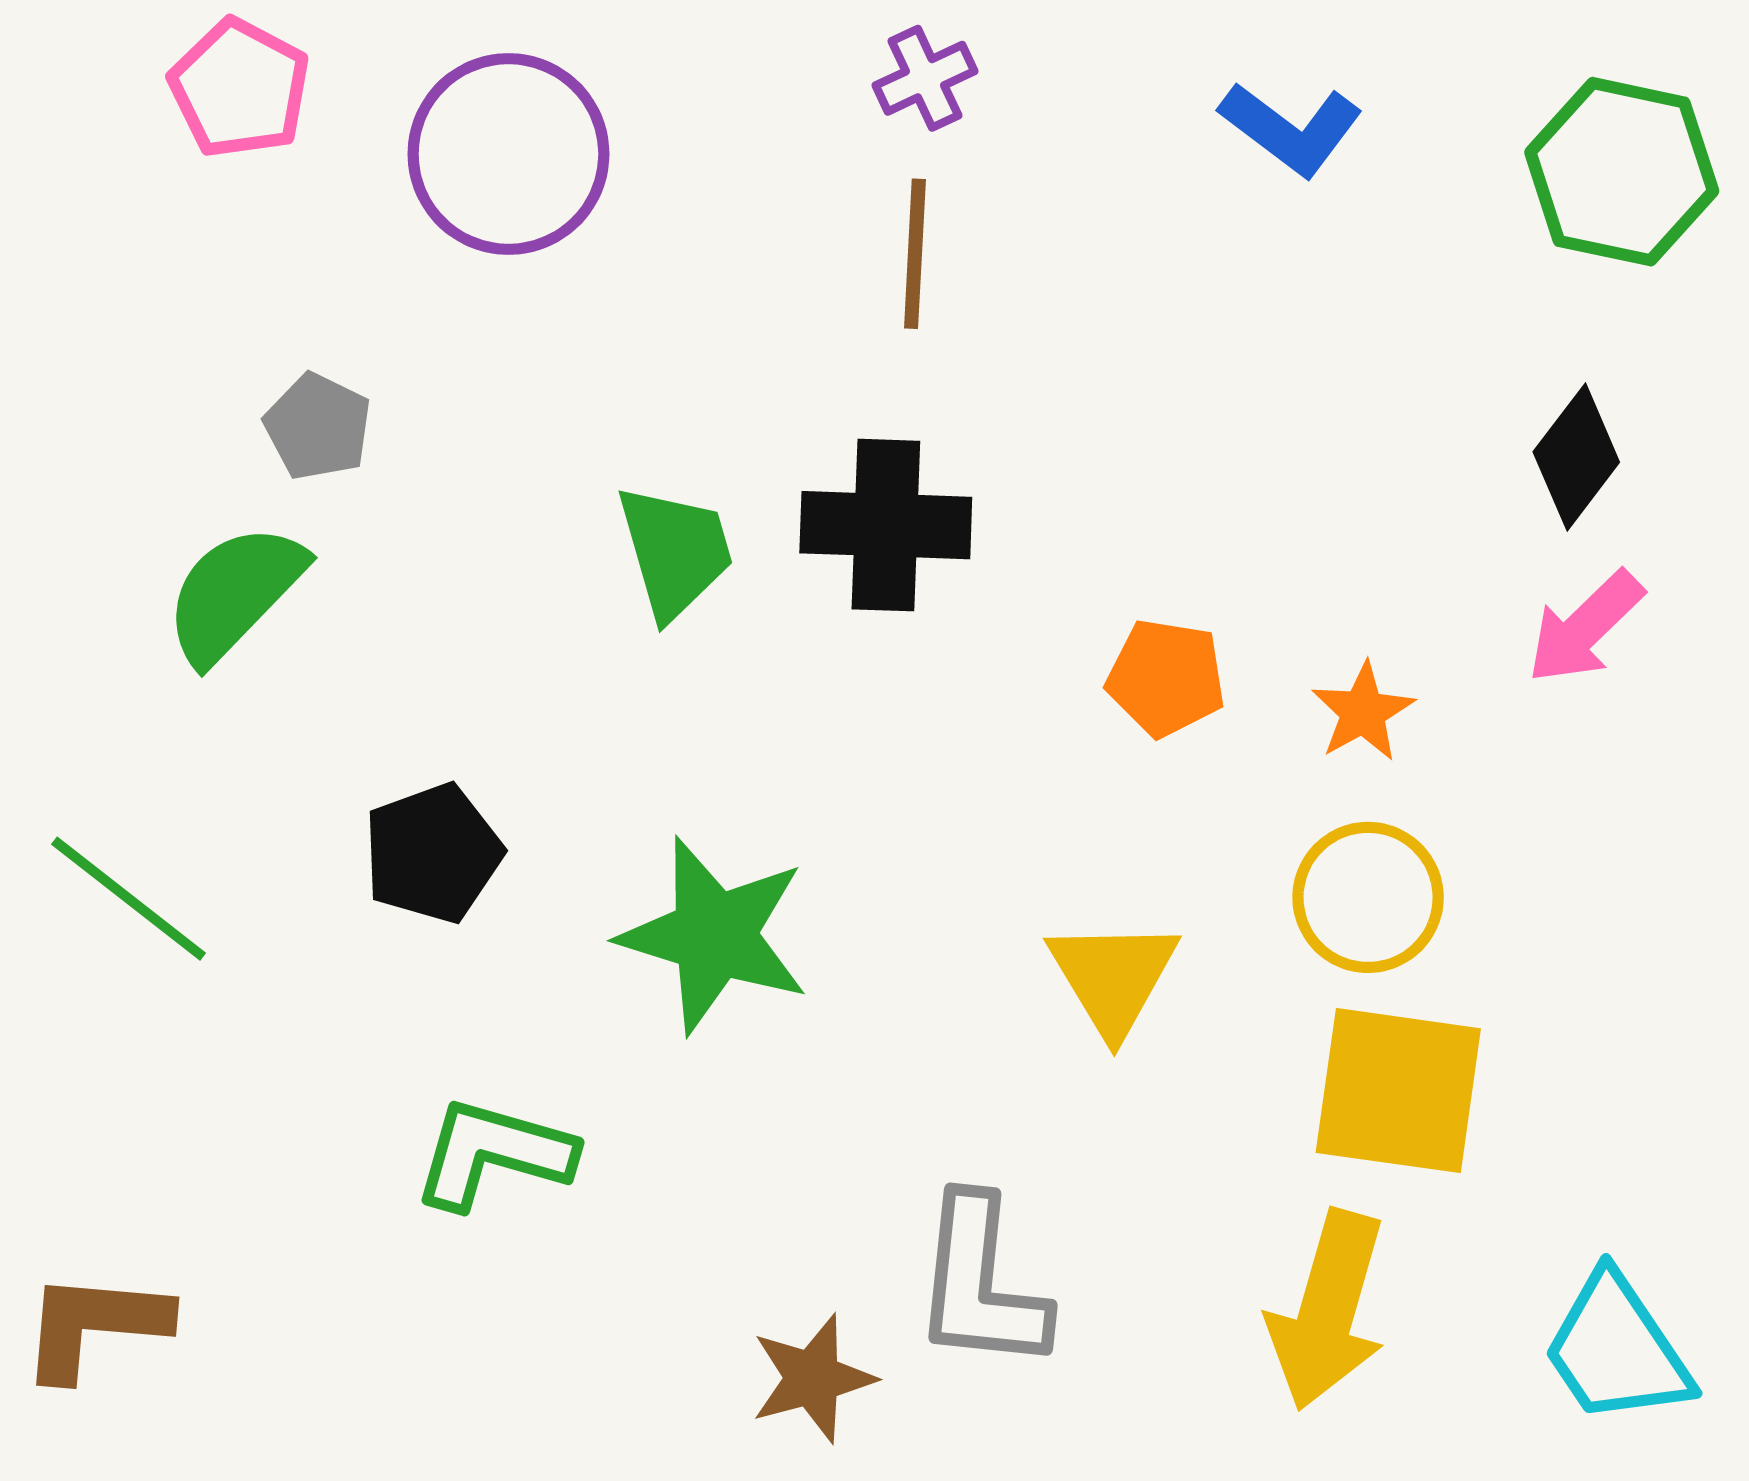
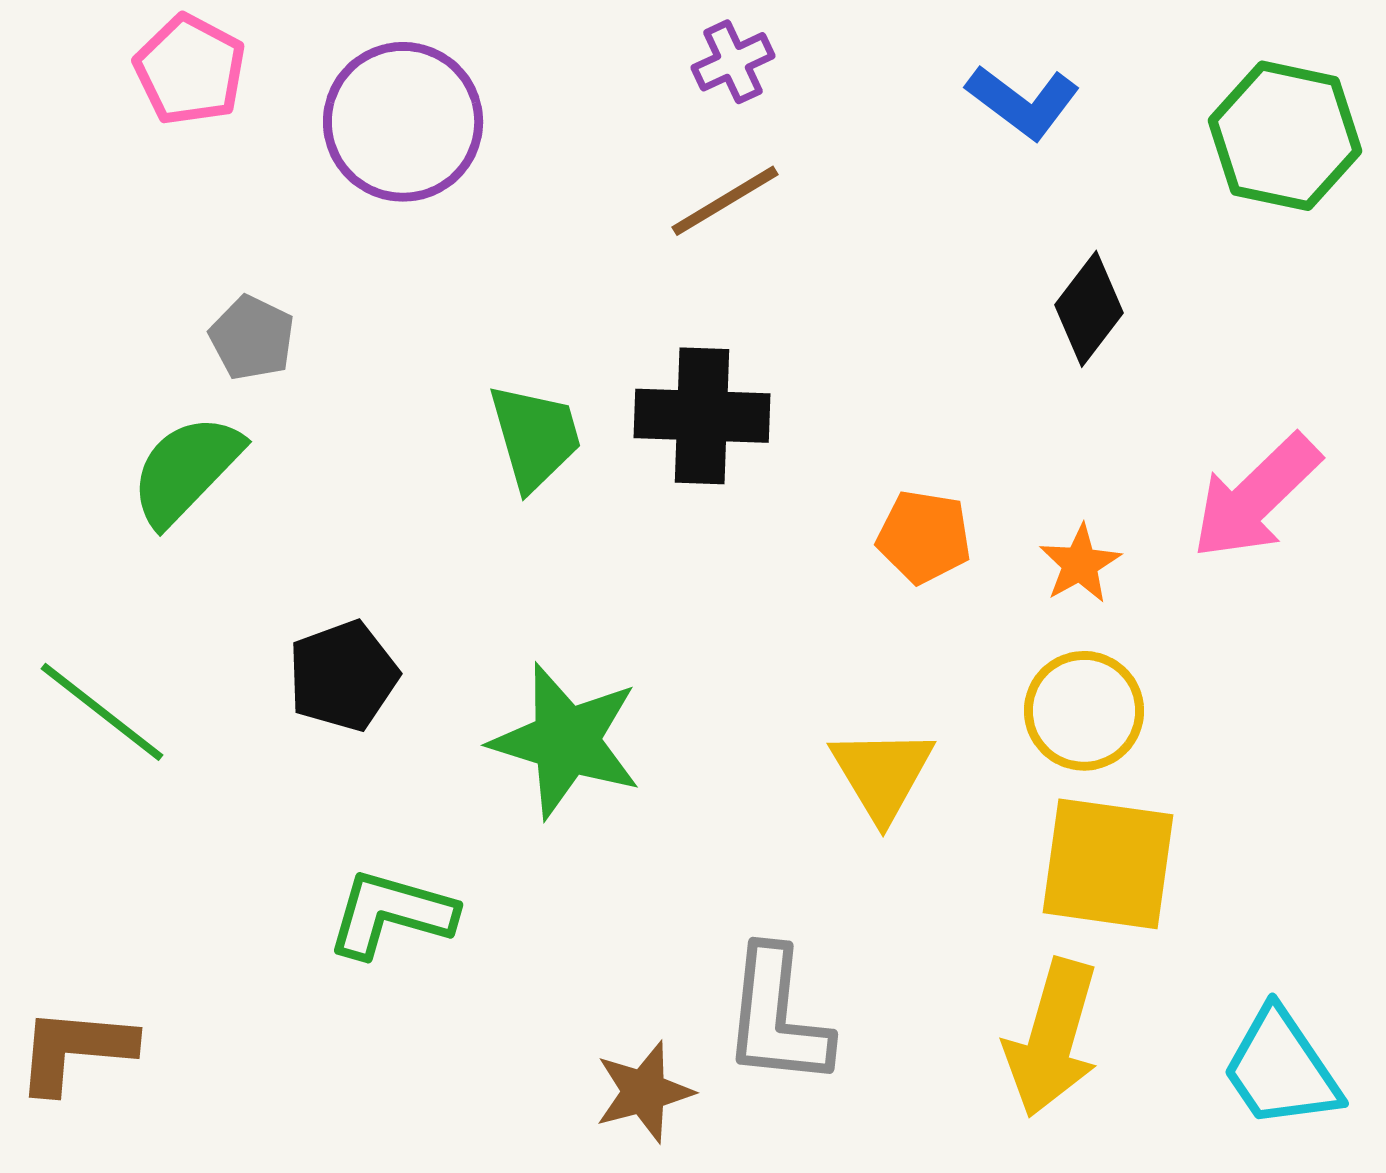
brown line: (915, 254) -> (725, 201), turned 56
black diamond: (1576, 457) -> (1089, 309), moved
pink arrow: (1585, 627) -> (1256, 497), size x1.4

